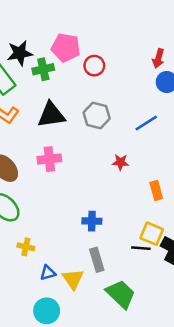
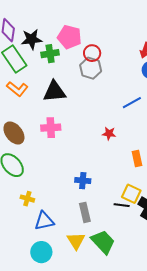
gray hexagon: (97, 116) -> (91, 68), moved
blue triangle: (48, 273) -> (44, 221), size x1.5
yellow triangle: (73, 279) -> (76, 241), moved

